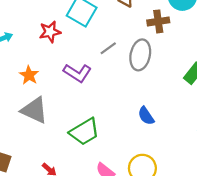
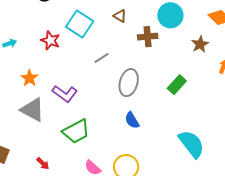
red star: (50, 32) -> (50, 40), turned 30
gray ellipse: (140, 55) -> (129, 83), moved
purple L-shape: (77, 73) -> (65, 94), moved

